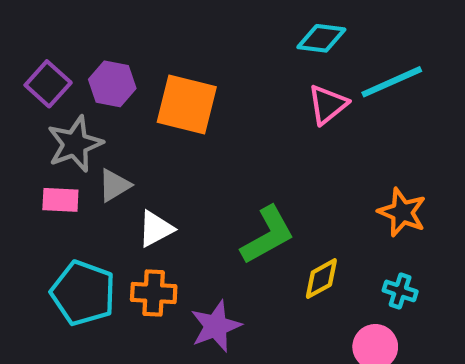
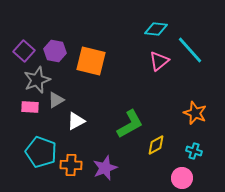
cyan line: (392, 82) -> (190, 50), turned 72
orange cross: (154, 293) -> (71, 165), moved

